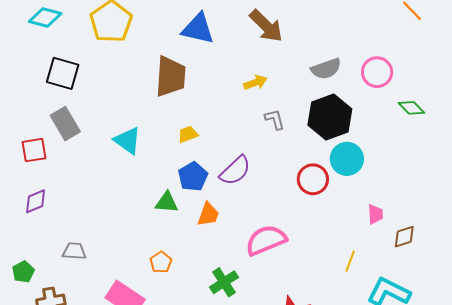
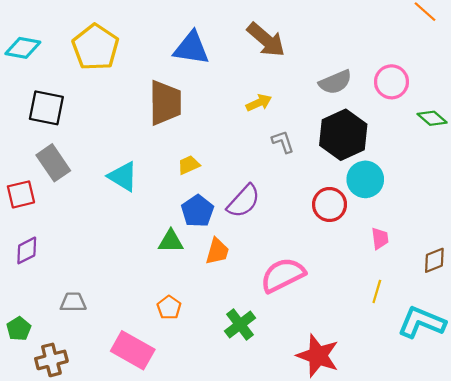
pink trapezoid: (375, 214) -> (380, 238), moved

